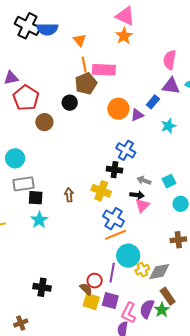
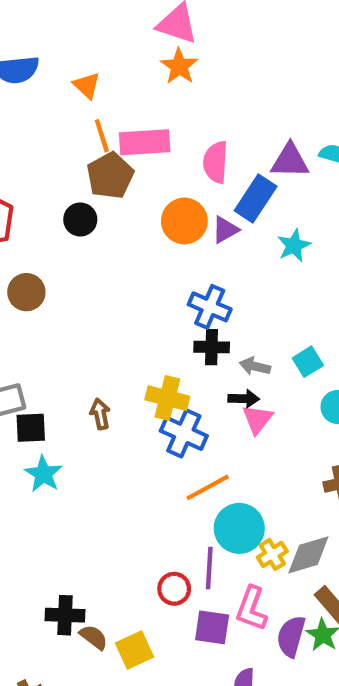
pink semicircle: (170, 60) -> (216, 162), moved
blue rectangle: (153, 102) -> (256, 199), size x1.5
brown circle: (44, 122) -> (26, 292), moved
black cross: (115, 170) -> (212, 347), moved
blue cross: (113, 219) -> (184, 433), moved
brown semicircle: (86, 289) -> (94, 637), moved
yellow square: (91, 301) -> (135, 650), moved, turned -36
pink L-shape: (129, 313) -> (252, 608), moved

